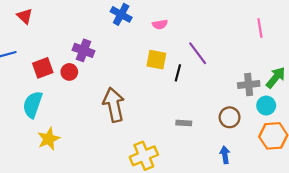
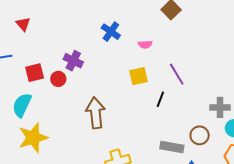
yellow square: (156, 60) -> (139, 76), turned -30
black line: (178, 73) -> (160, 99), moved
gray rectangle: (184, 123) -> (172, 147), moved, size x1.6
yellow star: (49, 139) -> (33, 138), size x1.4

